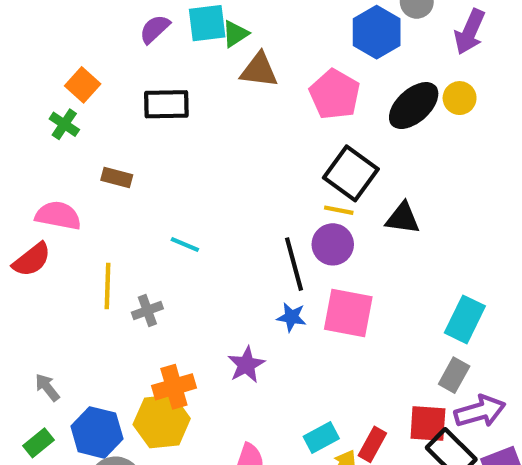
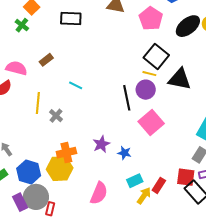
brown rectangle: (117, 178) -> (46, 60), moved, turned -56
black triangle: (403, 218) -> (180, 79), size x1.4
gray cross: (147, 311) -> (56, 116), turned -32
pink square: (348, 313) -> (151, 123), turned 35
blue star: (291, 317) -> (124, 153), moved

